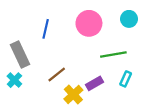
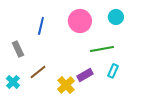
gray rectangle: (20, 54) -> (18, 49), size x0.7
brown line: (57, 74) -> (38, 72), moved
cyan cross: (14, 80) -> (13, 82), moved

